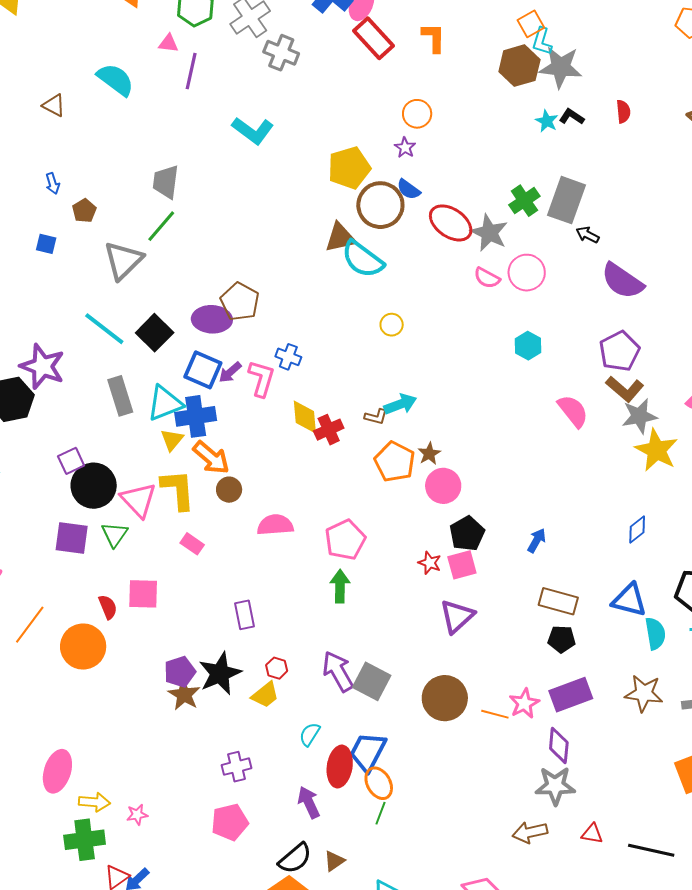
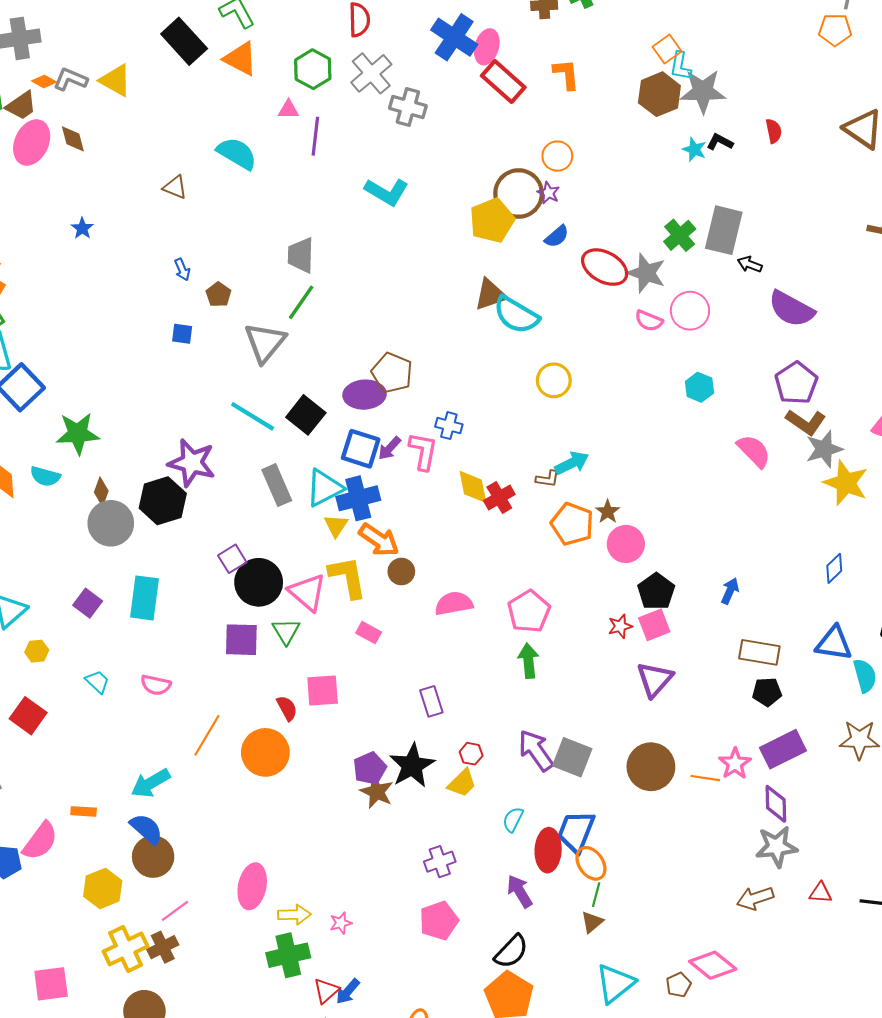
blue semicircle: (409, 189) -> (557, 236), turned -70
brown circle: (380, 205) -> (519, 194), moved
yellow circle: (392, 325) -> (554, 380), size x1.4
red star: (430, 563) -> (620, 626), turned -30
brown triangle: (334, 861) -> (592, 922), moved

